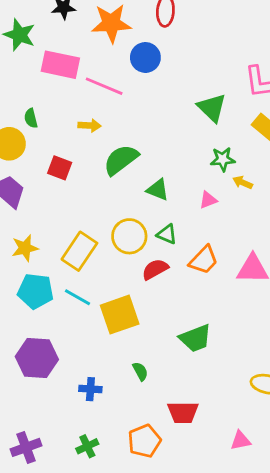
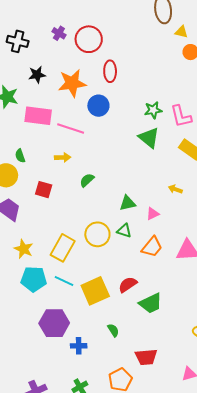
green star: (223, 159) -> (153, 110), moved
green semicircle: (121, 160) -> (87, 180), size x0.6
green triangle: (158, 190) -> (127, 203), moved, turned -30
pink triangle: (208, 200) -> (153, 214), moved
yellow star: (25, 248) -> (24, 249), turned -30
red semicircle: (155, 269) -> (128, 285), moved
purple hexagon: (37, 358) -> (54, 323), moved

